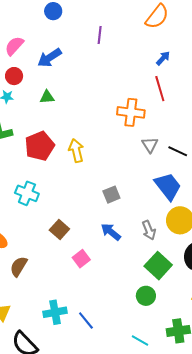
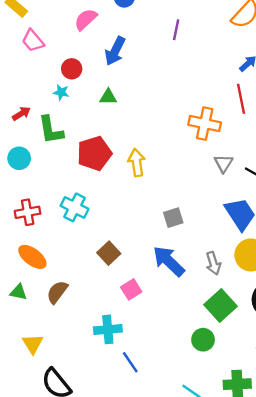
pink semicircle: (14, 46) -> (86, 19), moved
blue arrow: (49, 58) -> (115, 51), turned -35
blue arrow: (111, 232) -> (169, 261), size x1.4
cyan cross: (55, 312) -> (108, 329), moved

